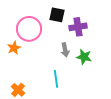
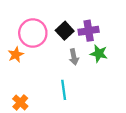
black square: (57, 15) -> (65, 31), moved, turned 35
green star: (84, 57) -> (99, 54), moved

